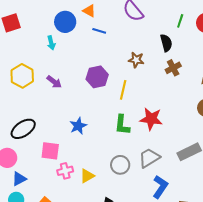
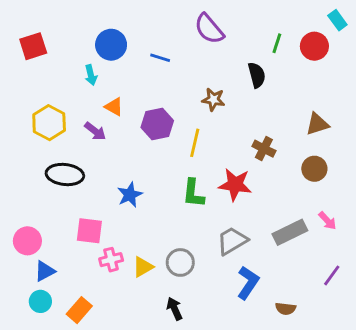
orange triangle: (89, 11) -> (114, 107), moved
brown cross: (173, 68) -> (264, 149), moved, turned -35
black ellipse: (23, 129) -> (65, 175), moved, turned 40
gray circle: (120, 165) -> (180, 262), moved

